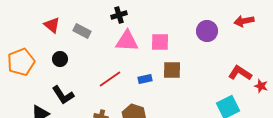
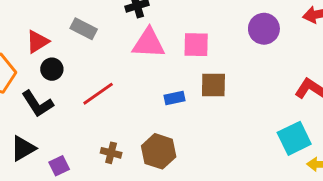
red triangle: (52, 25) -> (37, 42), moved, turned 48
red line: (110, 79) -> (98, 94), moved
black L-shape: (63, 95) -> (37, 104), moved

